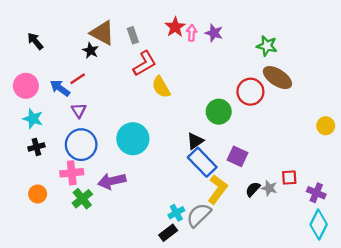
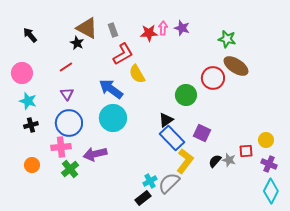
red star: (175, 27) -> (149, 33), moved, turned 30
blue arrow: (60, 88) -> (111, 89), moved, size x1.4
yellow circle: (326, 126) -> (266, 140), moved

